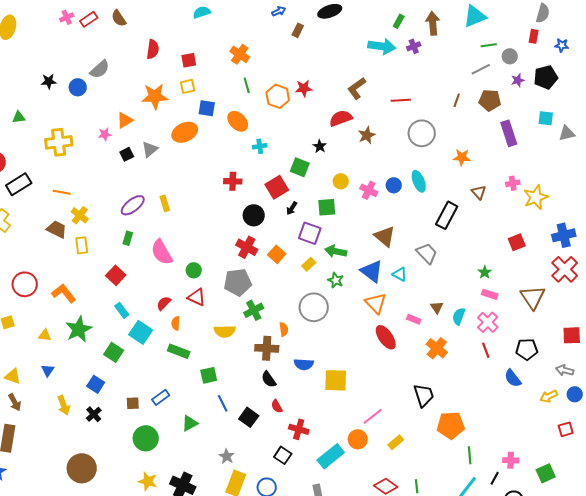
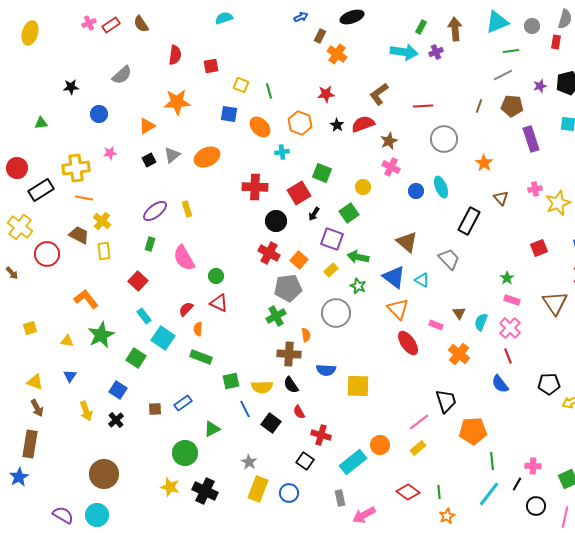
orange cross: (240, 54) -> (337, 54), moved
gray circle: (510, 56) -> (532, 26), moved
yellow square: (188, 86) -> (241, 85), moved, turned 35
blue circle: (78, 87) -> (99, 114), moved
orange hexagon: (278, 96) -> (300, 123), moved
orange ellipse: (185, 132) -> (207, 157), moved
pink star: (105, 134) -> (110, 153), moved
yellow cross: (59, 142) -> (76, 168), moved
black star: (320, 146) -> (337, 125), moved
orange star: (462, 157) -> (484, 163), turned 30
red cross: (233, 181) -> (255, 187), size x1.4
pink cross: (369, 190) -> (391, 167), moved
green square: (327, 207) -> (349, 213), turned -30
gray pentagon: (238, 282) -> (288, 288), moved
red circle: (25, 284) -> (47, 254), moved
yellow semicircle: (225, 331) -> (262, 387), moved
black pentagon: (527, 349) -> (549, 384), moved
blue semicircle: (513, 378) -> (500, 384), moved
pink line: (373, 416) -> (419, 422), moved
green circle: (146, 438) -> (185, 453), moved

